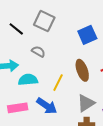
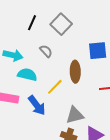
black line: (16, 29) -> (32, 23), turned 56
brown ellipse: (82, 70) -> (75, 72), moved

